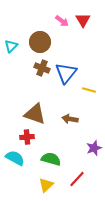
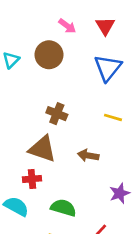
pink arrow: (62, 21) -> (67, 26), moved
brown cross: (42, 68) -> (57, 114), moved
blue triangle: (66, 73) -> (108, 68), moved

